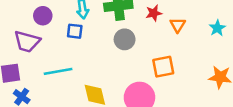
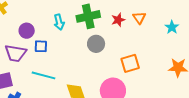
orange triangle: (178, 25) -> (139, 18), moved
blue square: (75, 31) -> (41, 46), moved
cyan line: (58, 71) -> (44, 75), turned 30

